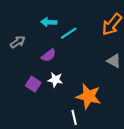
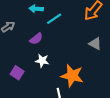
purple square: (33, 84) -> (17, 73), moved

